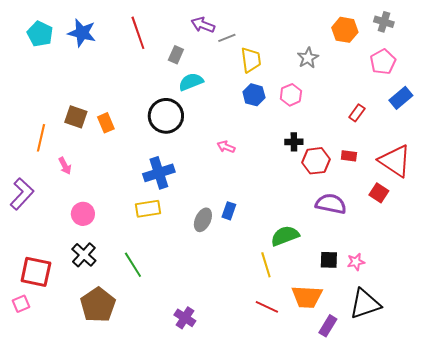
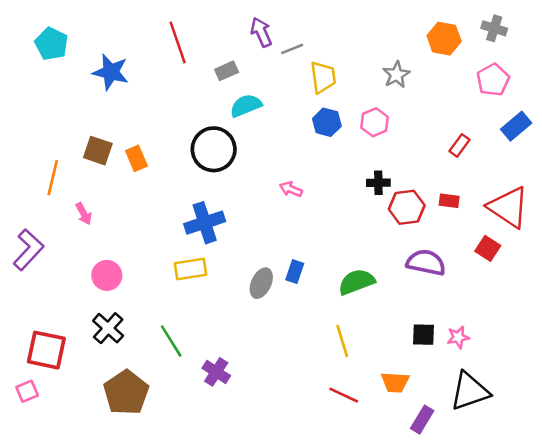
purple arrow: (203, 25) -> (261, 32), turned 45
blue star: (82, 33) -> (111, 72), moved
gray rectangle: (176, 55) -> (227, 71), turned 42
green semicircle: (285, 236) -> (356, 282), moved
orange trapezoid: (307, 297) -> (395, 382), size x0.7
purple cross: (185, 318) -> (216, 372), moved

